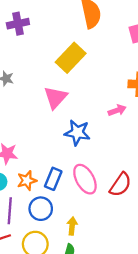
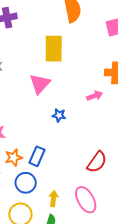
yellow rectangle: (71, 58) -> (54, 49), turned -44
blue star: (77, 133) -> (59, 115), size x0.6
pink ellipse: (85, 179) -> (86, 200), moved

